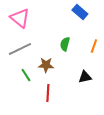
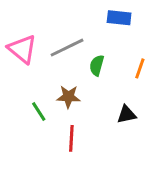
blue rectangle: (80, 12) -> (119, 18), turned -35
pink triangle: (20, 18) -> (22, 49), moved
gray line: (20, 49) -> (67, 48), moved

